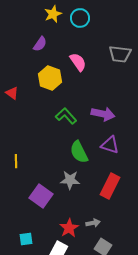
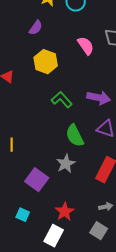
pink semicircle: (78, 62) -> (86, 46), moved
gray star: (70, 180) -> (66, 164), turned -30
gray arrow: (93, 223) -> (106, 207), moved
cyan square: (26, 239) -> (23, 215), moved, turned 32

